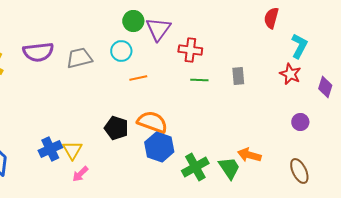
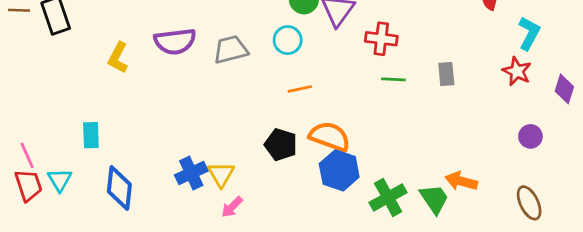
orange line: (138, 78) -> (300, 89), moved

